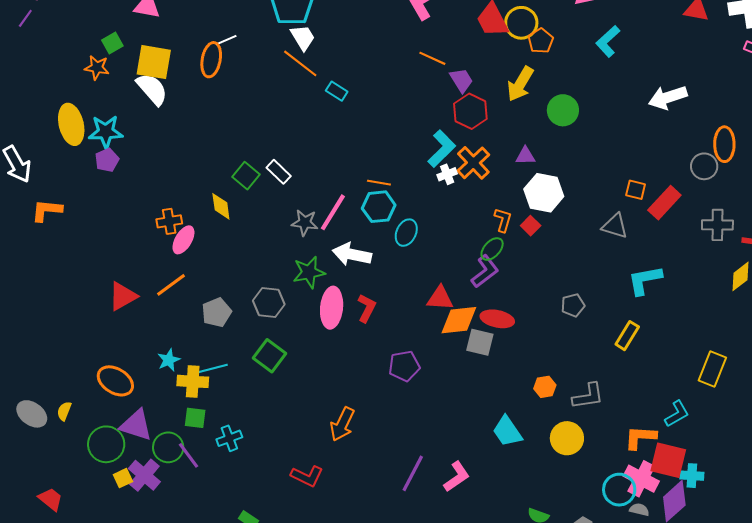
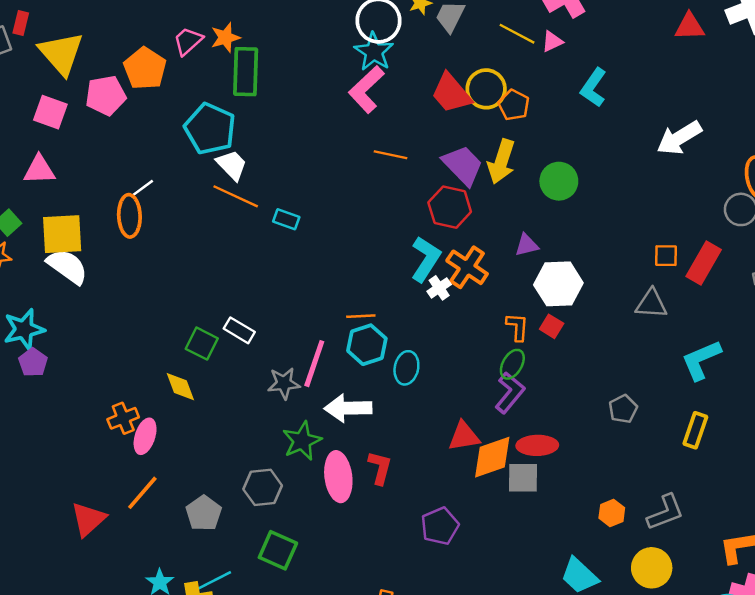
purple trapezoid: (461, 80) -> (463, 165), moved, size x1.4

